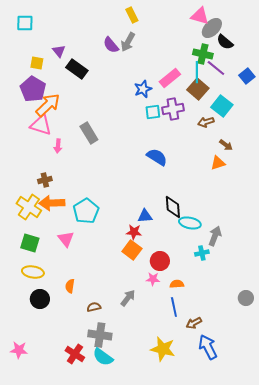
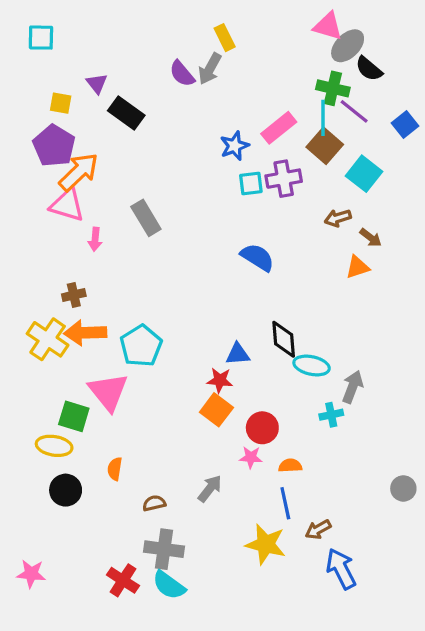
yellow rectangle: (132, 15) -> (225, 38), moved
brown arrow: (206, 122) -> (338, 218), moved
pink triangle: (66, 239) -> (108, 392), size x1.5
green square: (30, 243) -> (74, 416), moved
yellow star: (163, 349) -> (266, 544), moved

